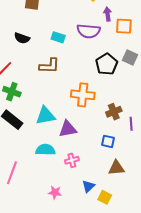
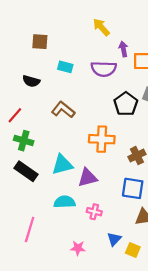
cyan rectangle: (58, 37) -> (65, 67), moved
brown L-shape: (49, 66) -> (63, 110), turned -140
blue square: (108, 141) -> (133, 188), size x1.5
pink cross: (72, 160) -> (94, 212), turned 32

